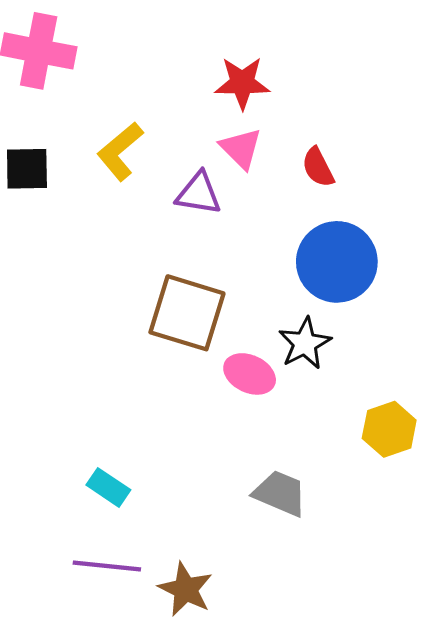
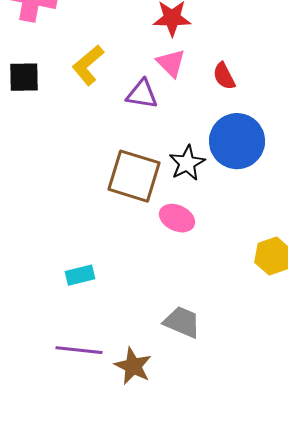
black star: (305, 343) -> (187, 163), moved
cyan rectangle: (108, 487) -> (80, 275), moved, turned -48
gray trapezoid: (280, 493) -> (182, 322), moved

